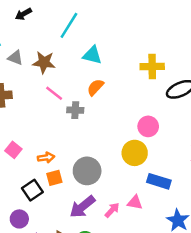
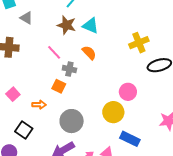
brown star: (44, 62) -> (66, 25), moved
yellow cross: (152, 66) -> (139, 43), turned -30
orange semicircle: (95, 87) -> (89, 53), turned 84
orange square: (54, 178) -> (59, 86), moved, turned 32
black square: (32, 190) -> (24, 130), turned -30

